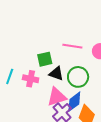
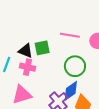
black triangle: (56, 74) -> (26, 51), moved
pink triangle: (57, 97) -> (22, 95), moved

